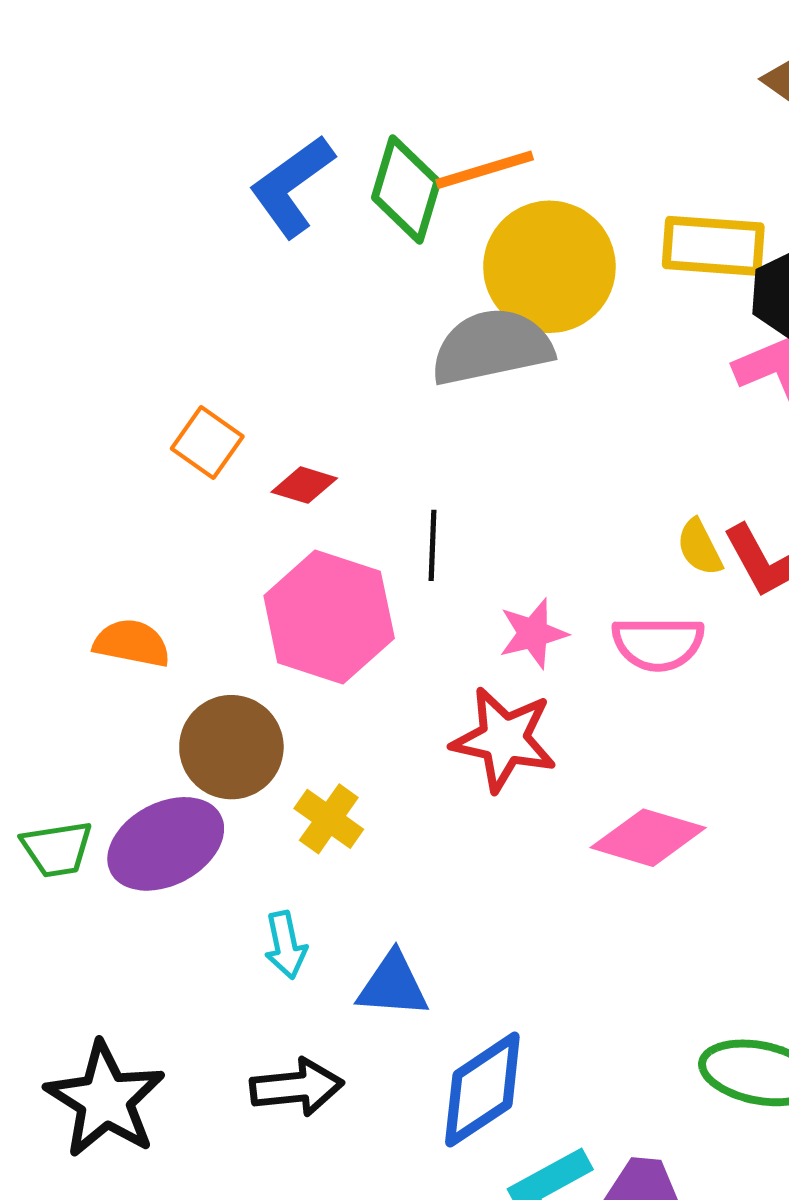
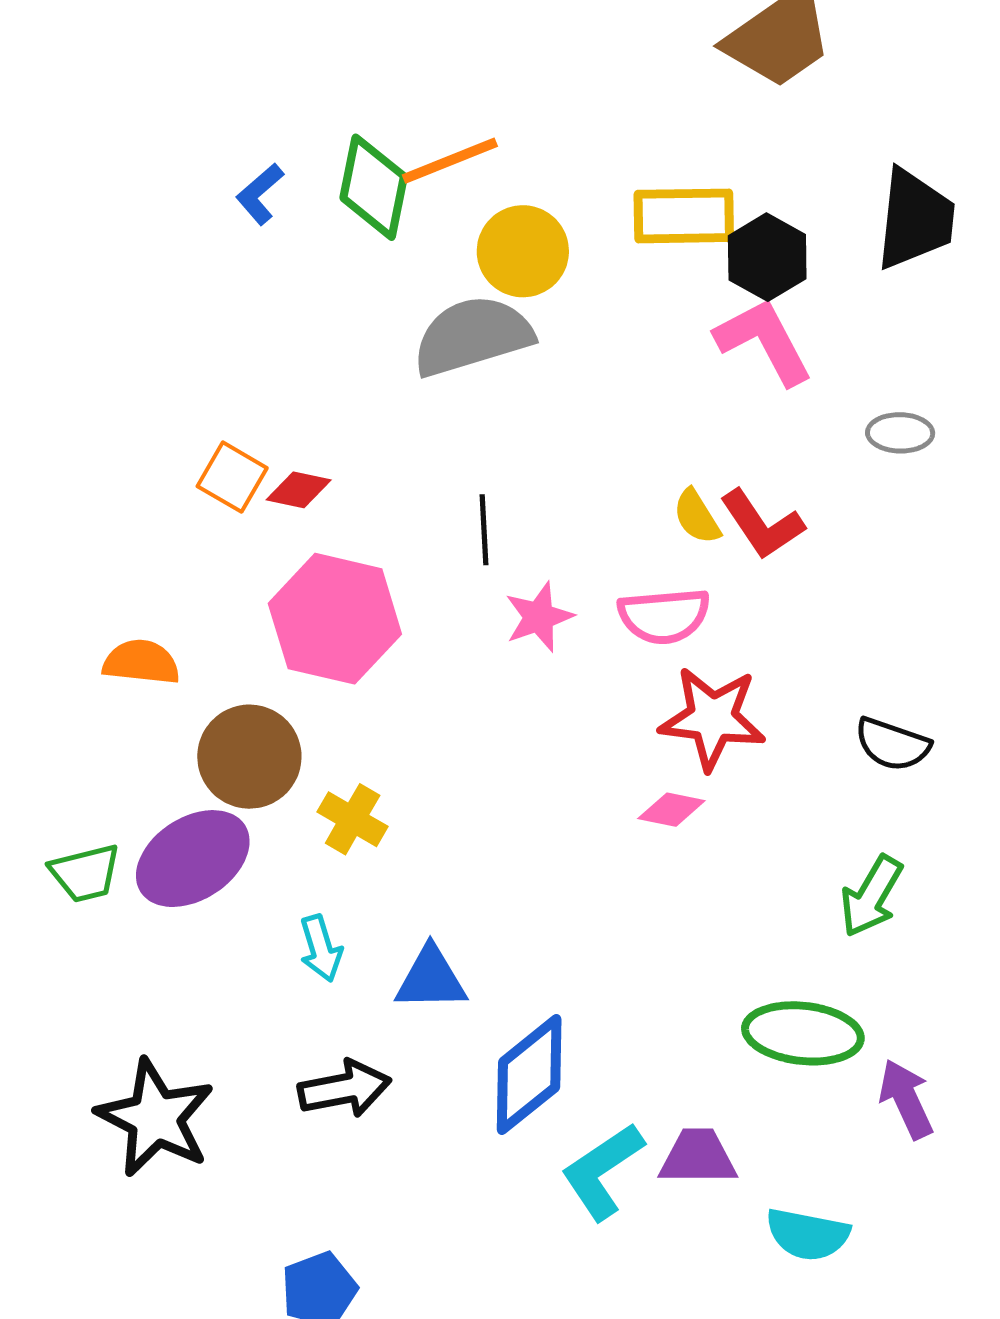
blue L-shape: (292, 186) -> (260, 194), size x0.6
yellow circle: (549, 267) -> (523, 251), size x0.7
orange square: (207, 442) -> (232, 477), moved
black line: (432, 545) -> (484, 530), moved
red star: (504, 739) -> (712, 718), moved
pink diamond: (648, 838) -> (671, 810), size x0.6

